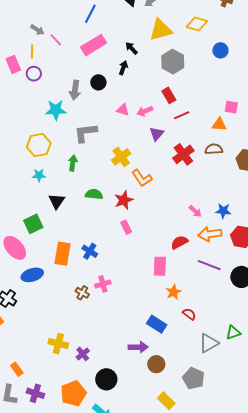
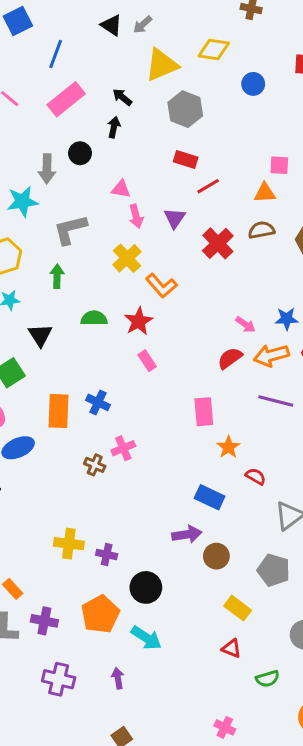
red rectangle: (169, 95) -> (186, 160), turned -35
pink arrow: (145, 111) -> (136, 216), moved, turned -77
red semicircle: (179, 242) -> (230, 358), moved
purple cross: (83, 354) -> (107, 555), turned -32

